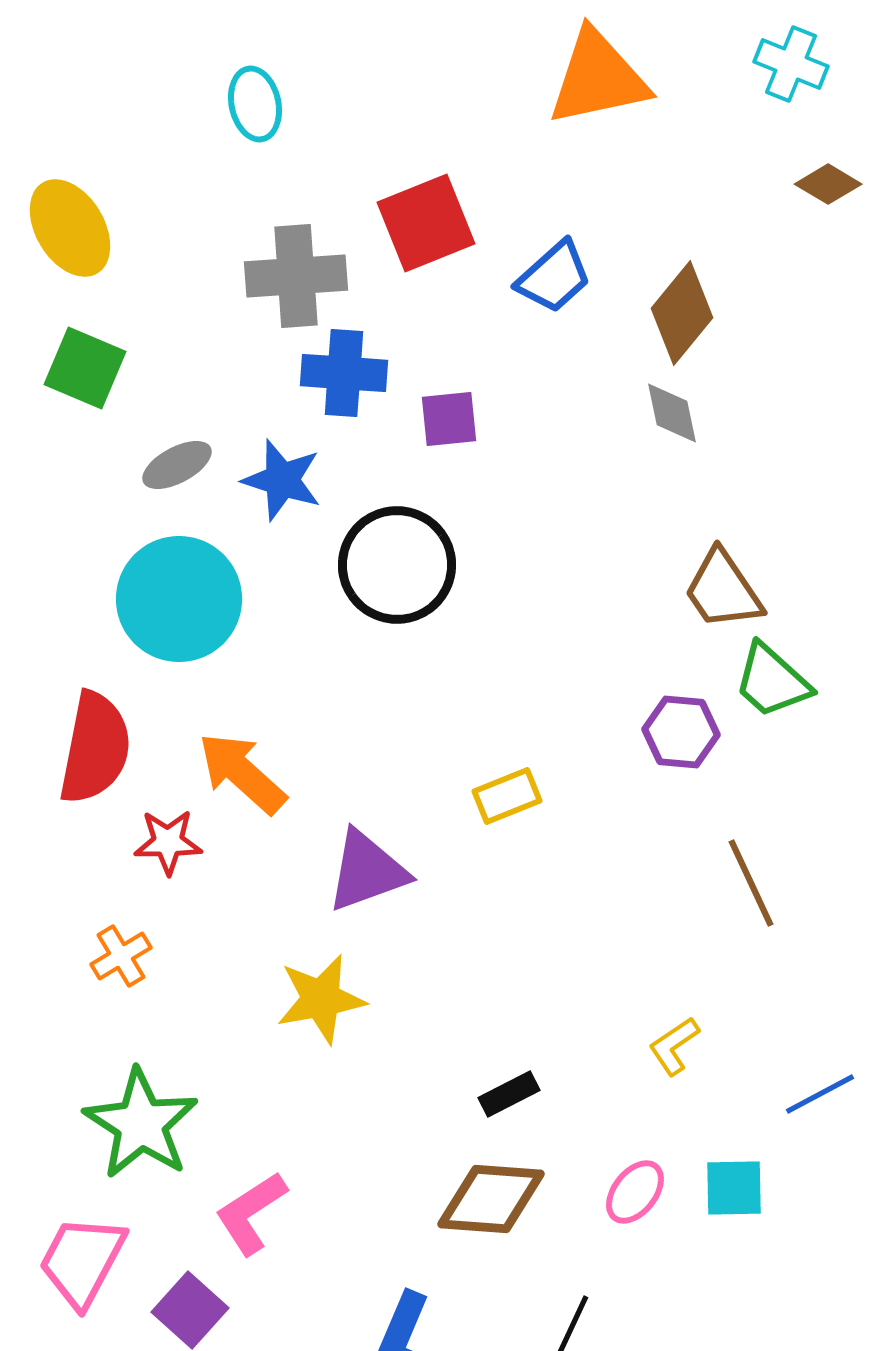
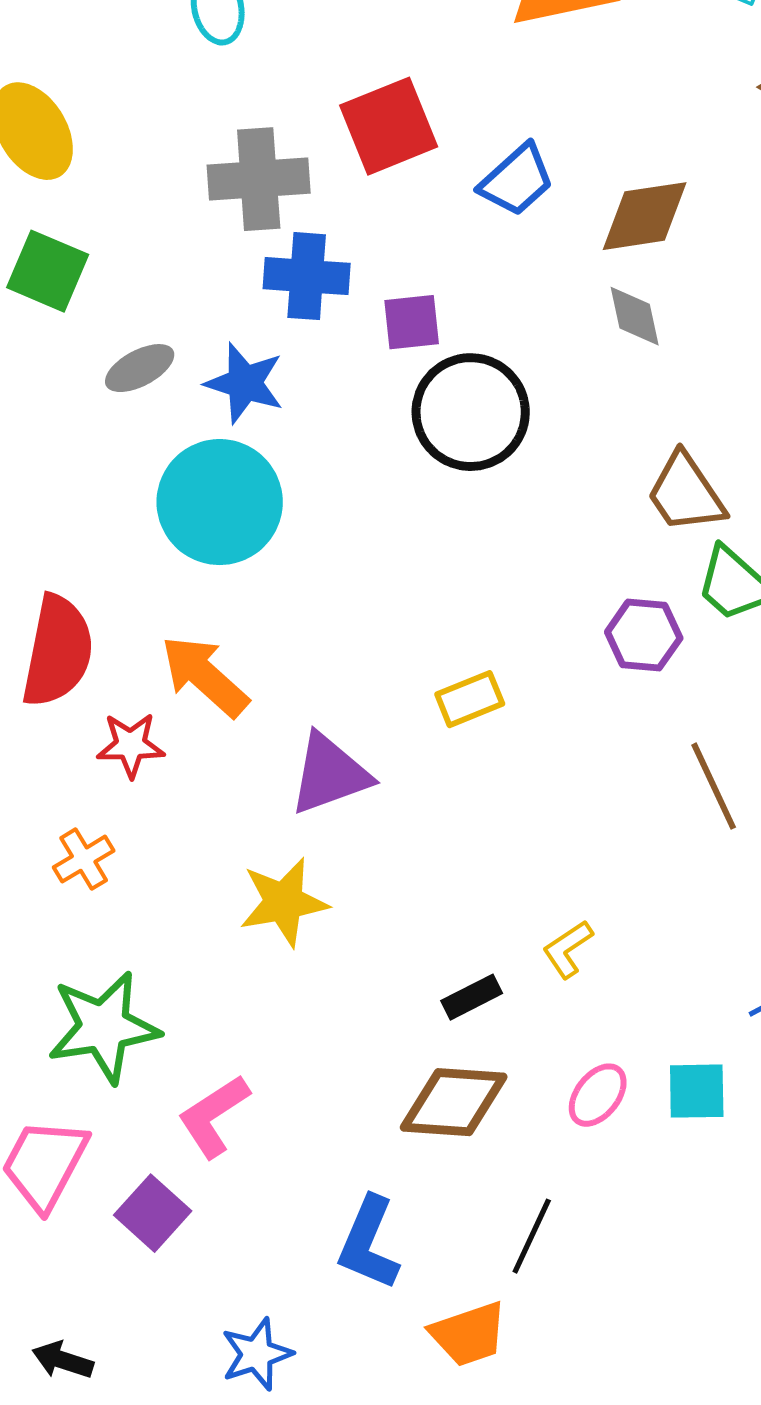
brown diamond: (682, 313) -> (645, 216), turned 42
black circle: (397, 565) -> (471, 412), moved
cyan circle: (179, 599) -> (220, 502), moved
yellow L-shape: (674, 1046) -> (568, 949), moved
green star: (141, 1124) -> (104, 1027), turned 30

